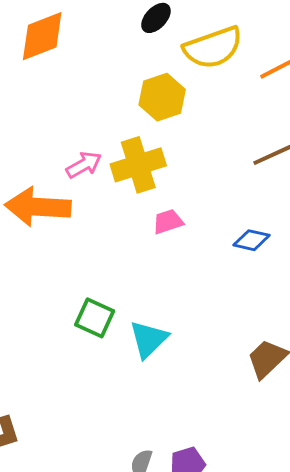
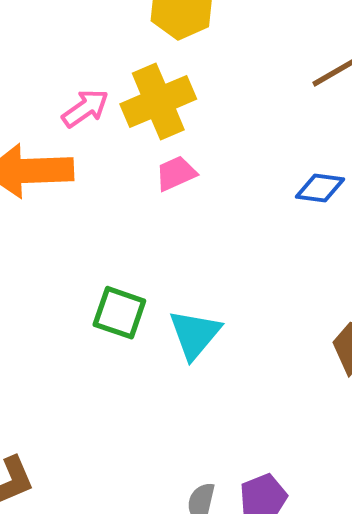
pink trapezoid: (168, 222) -> (176, 173), moved

